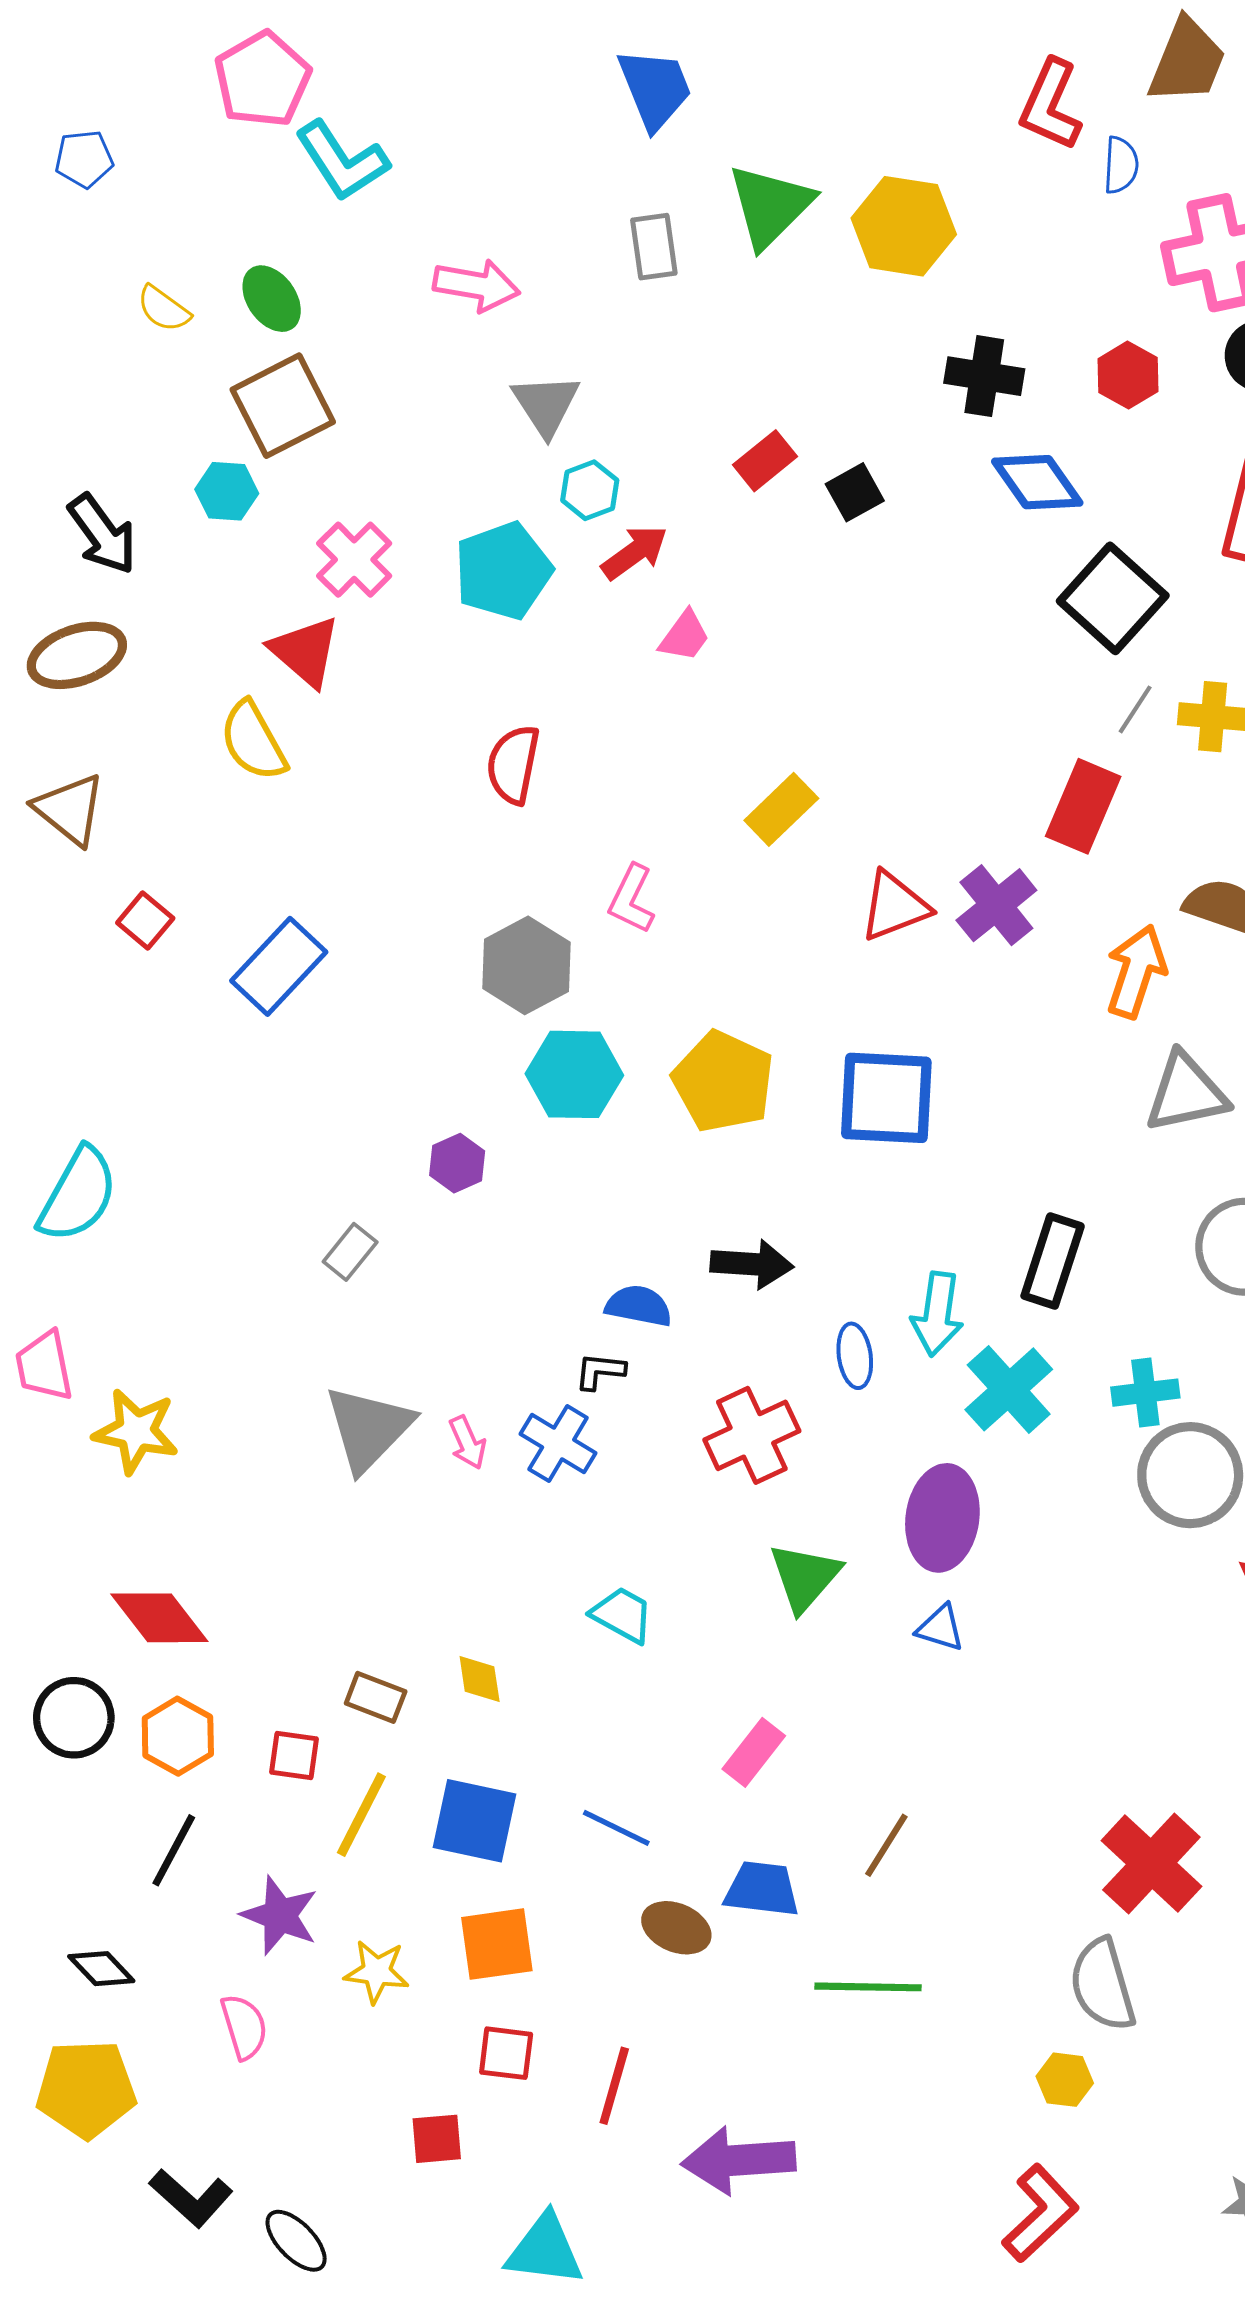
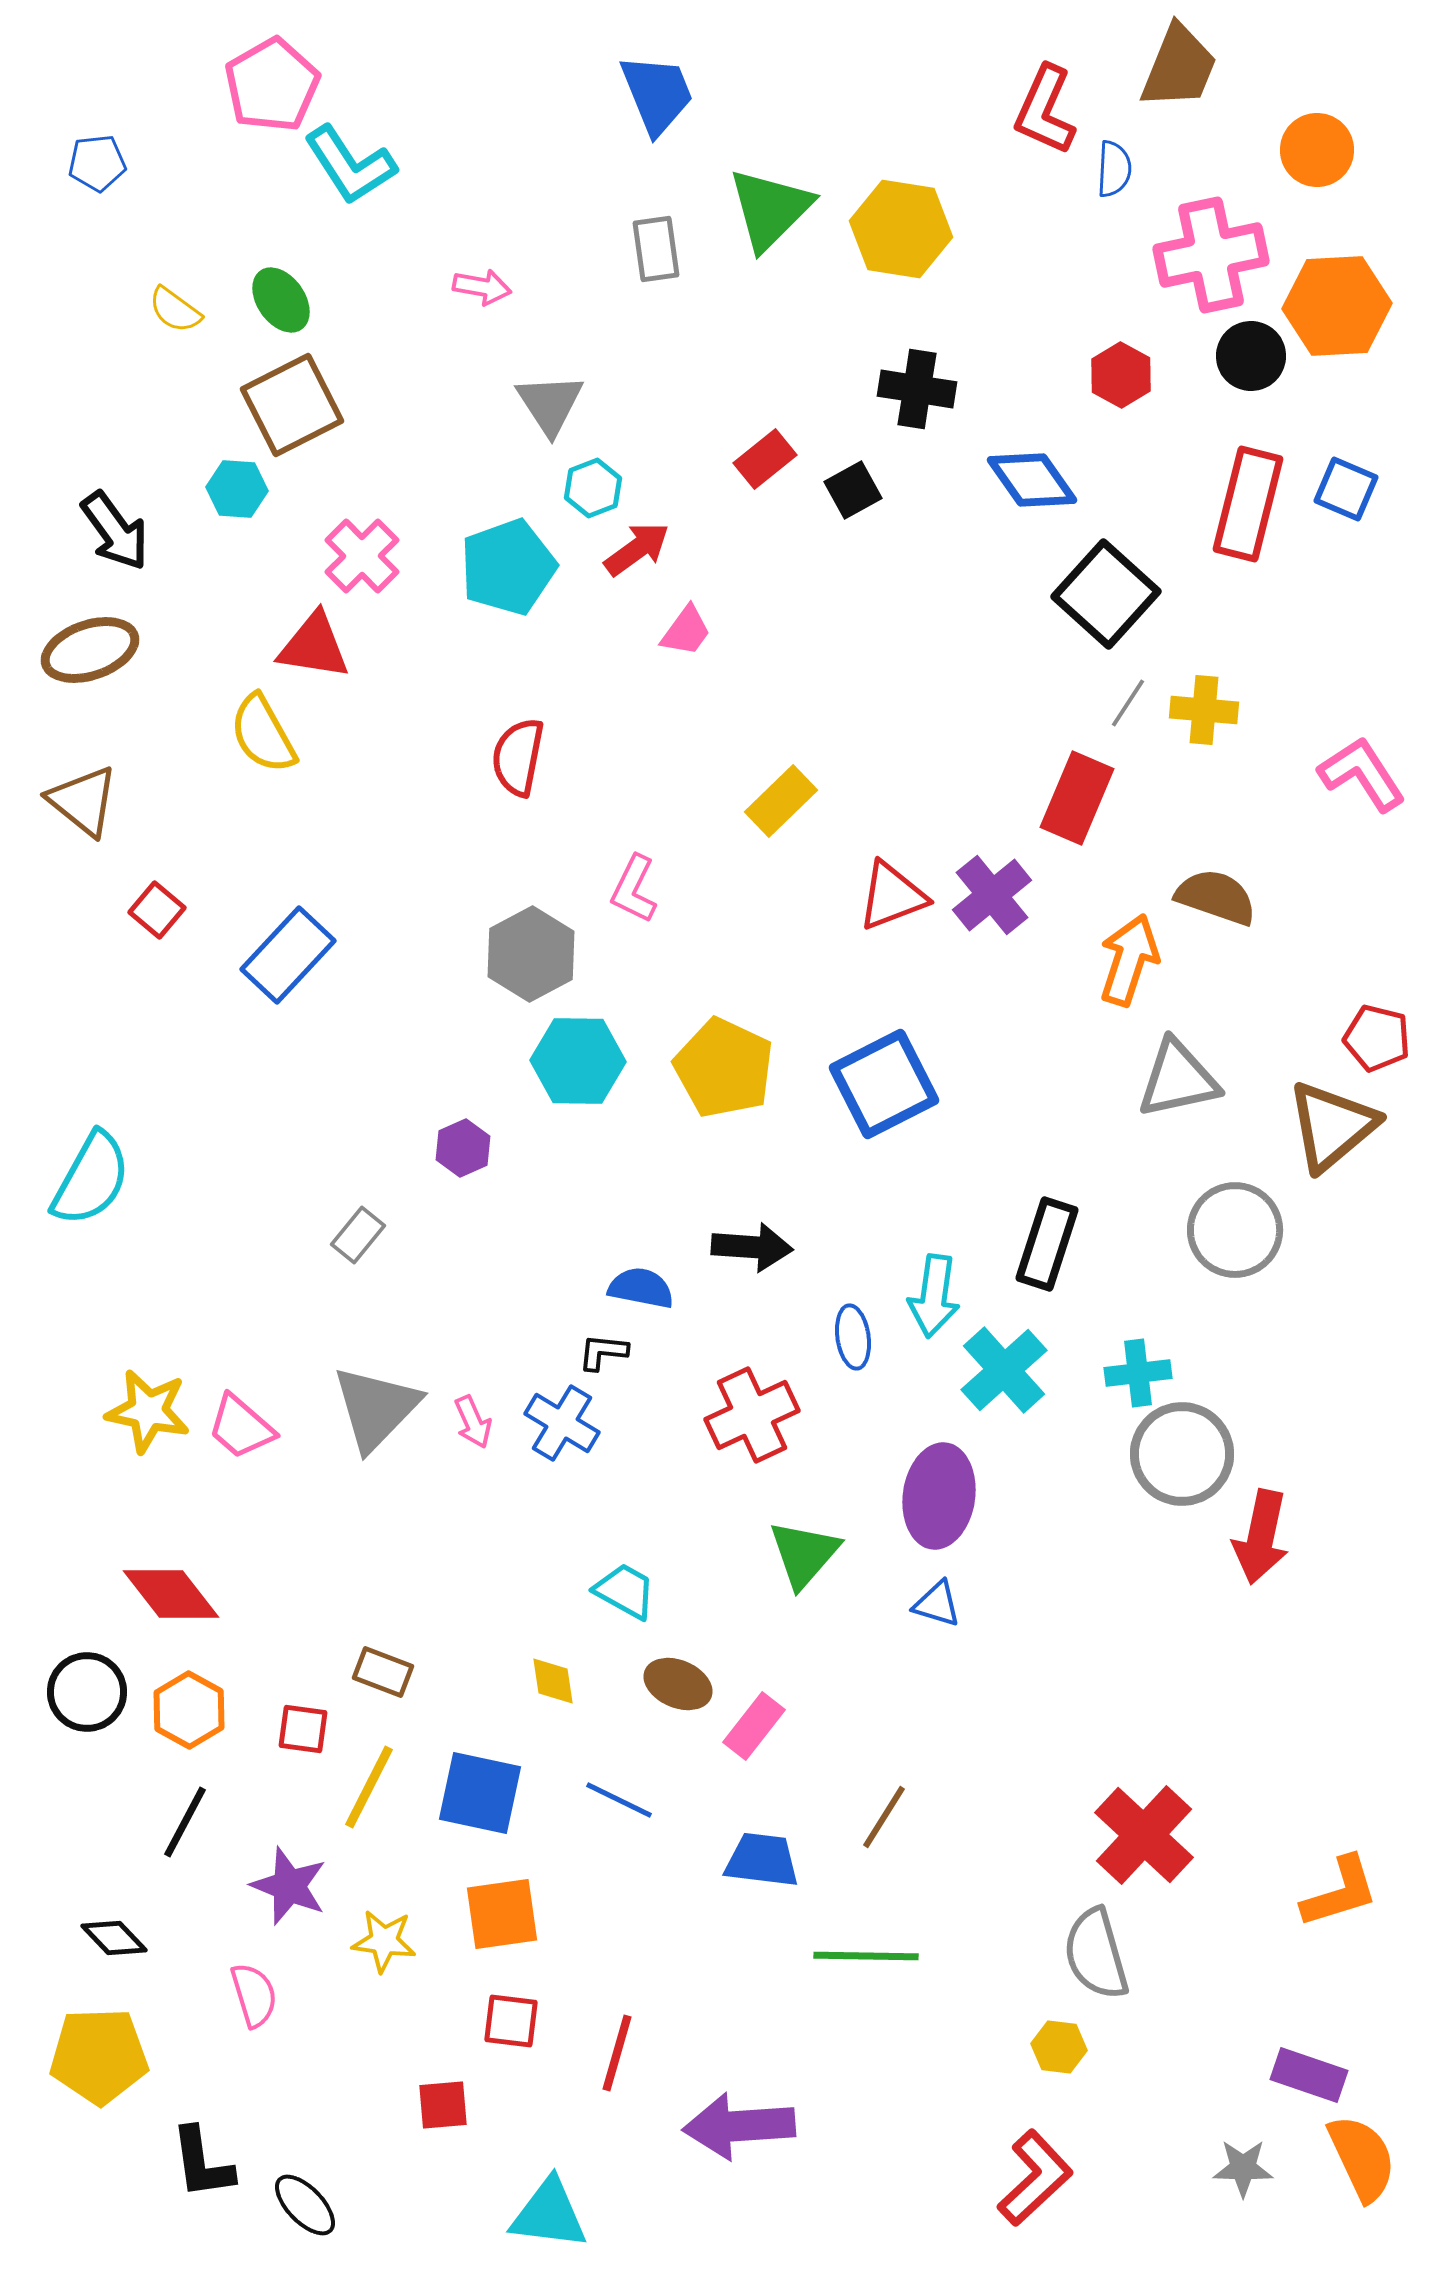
pink arrow: (477, 285) -> (482, 287), size x0.7
black cross: (984, 376) -> (917, 389), moved
red triangle: (305, 651) -> (314, 646), turned -32
blue square: (886, 1098) -> (884, 1084), turned -30
pink trapezoid: (44, 1366) -> (241, 1427), moved, turned -38
yellow diamond: (480, 1679) -> (553, 1681), moved
brown ellipse: (676, 1928) -> (678, 1684), moved
black L-shape: (191, 2198) -> (202, 2163), turned 40

